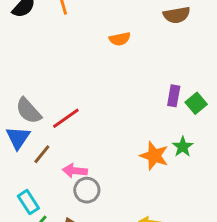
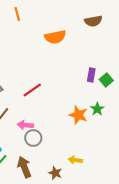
orange semicircle: (120, 39) -> (55, 37), size x1.5
red line: (66, 118) -> (32, 90), moved

